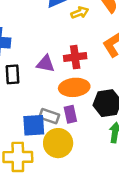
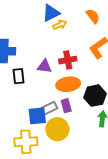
yellow arrow: (80, 13) -> (60, 25), moved
gray rectangle: (49, 116) -> (49, 108), turned -42

